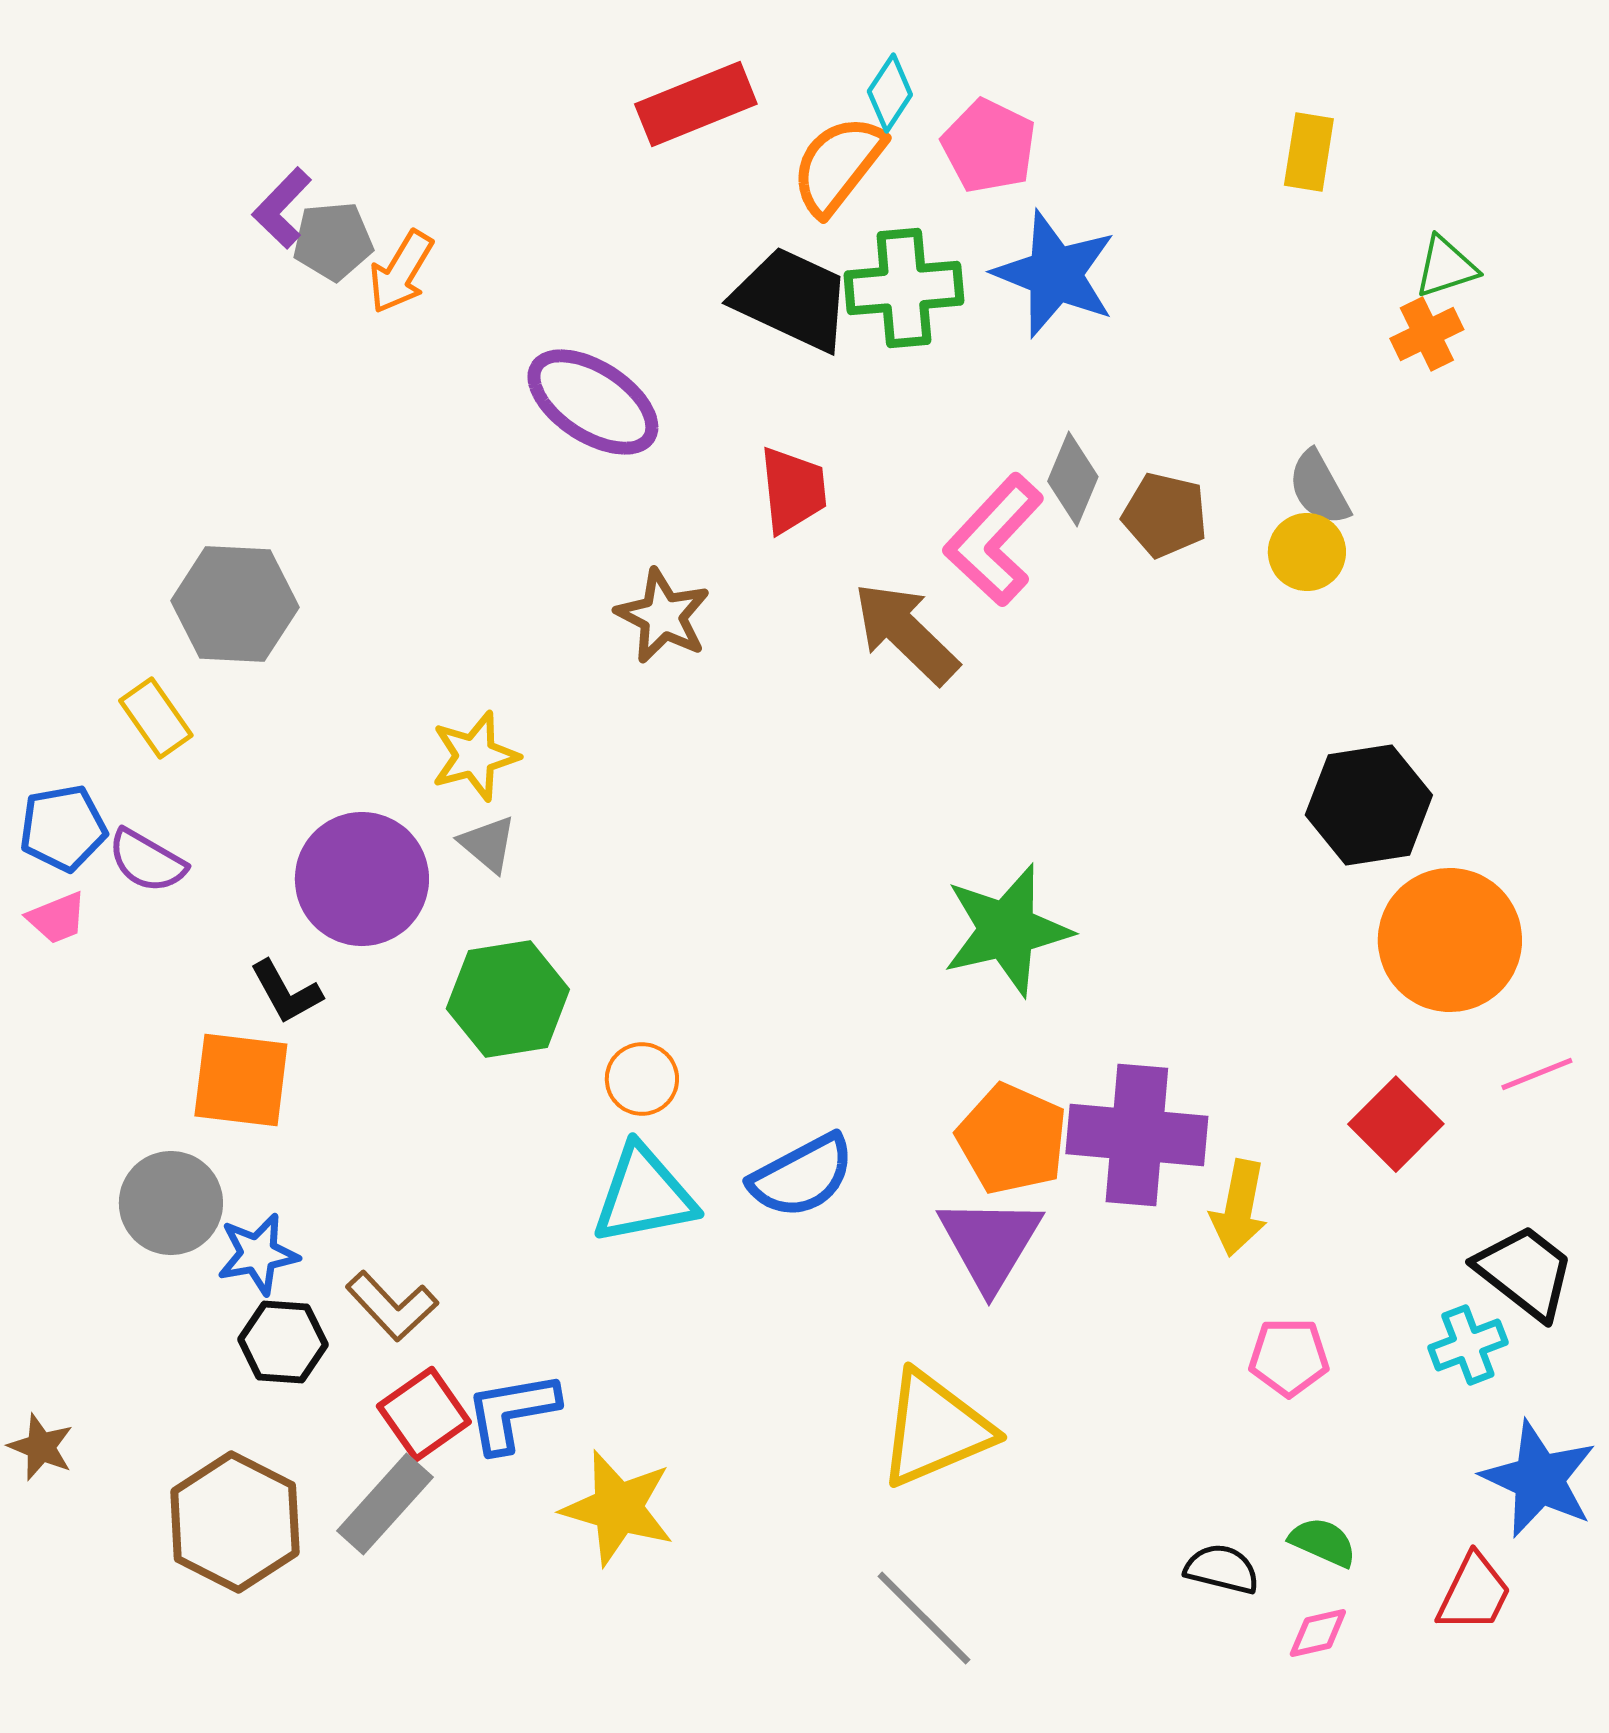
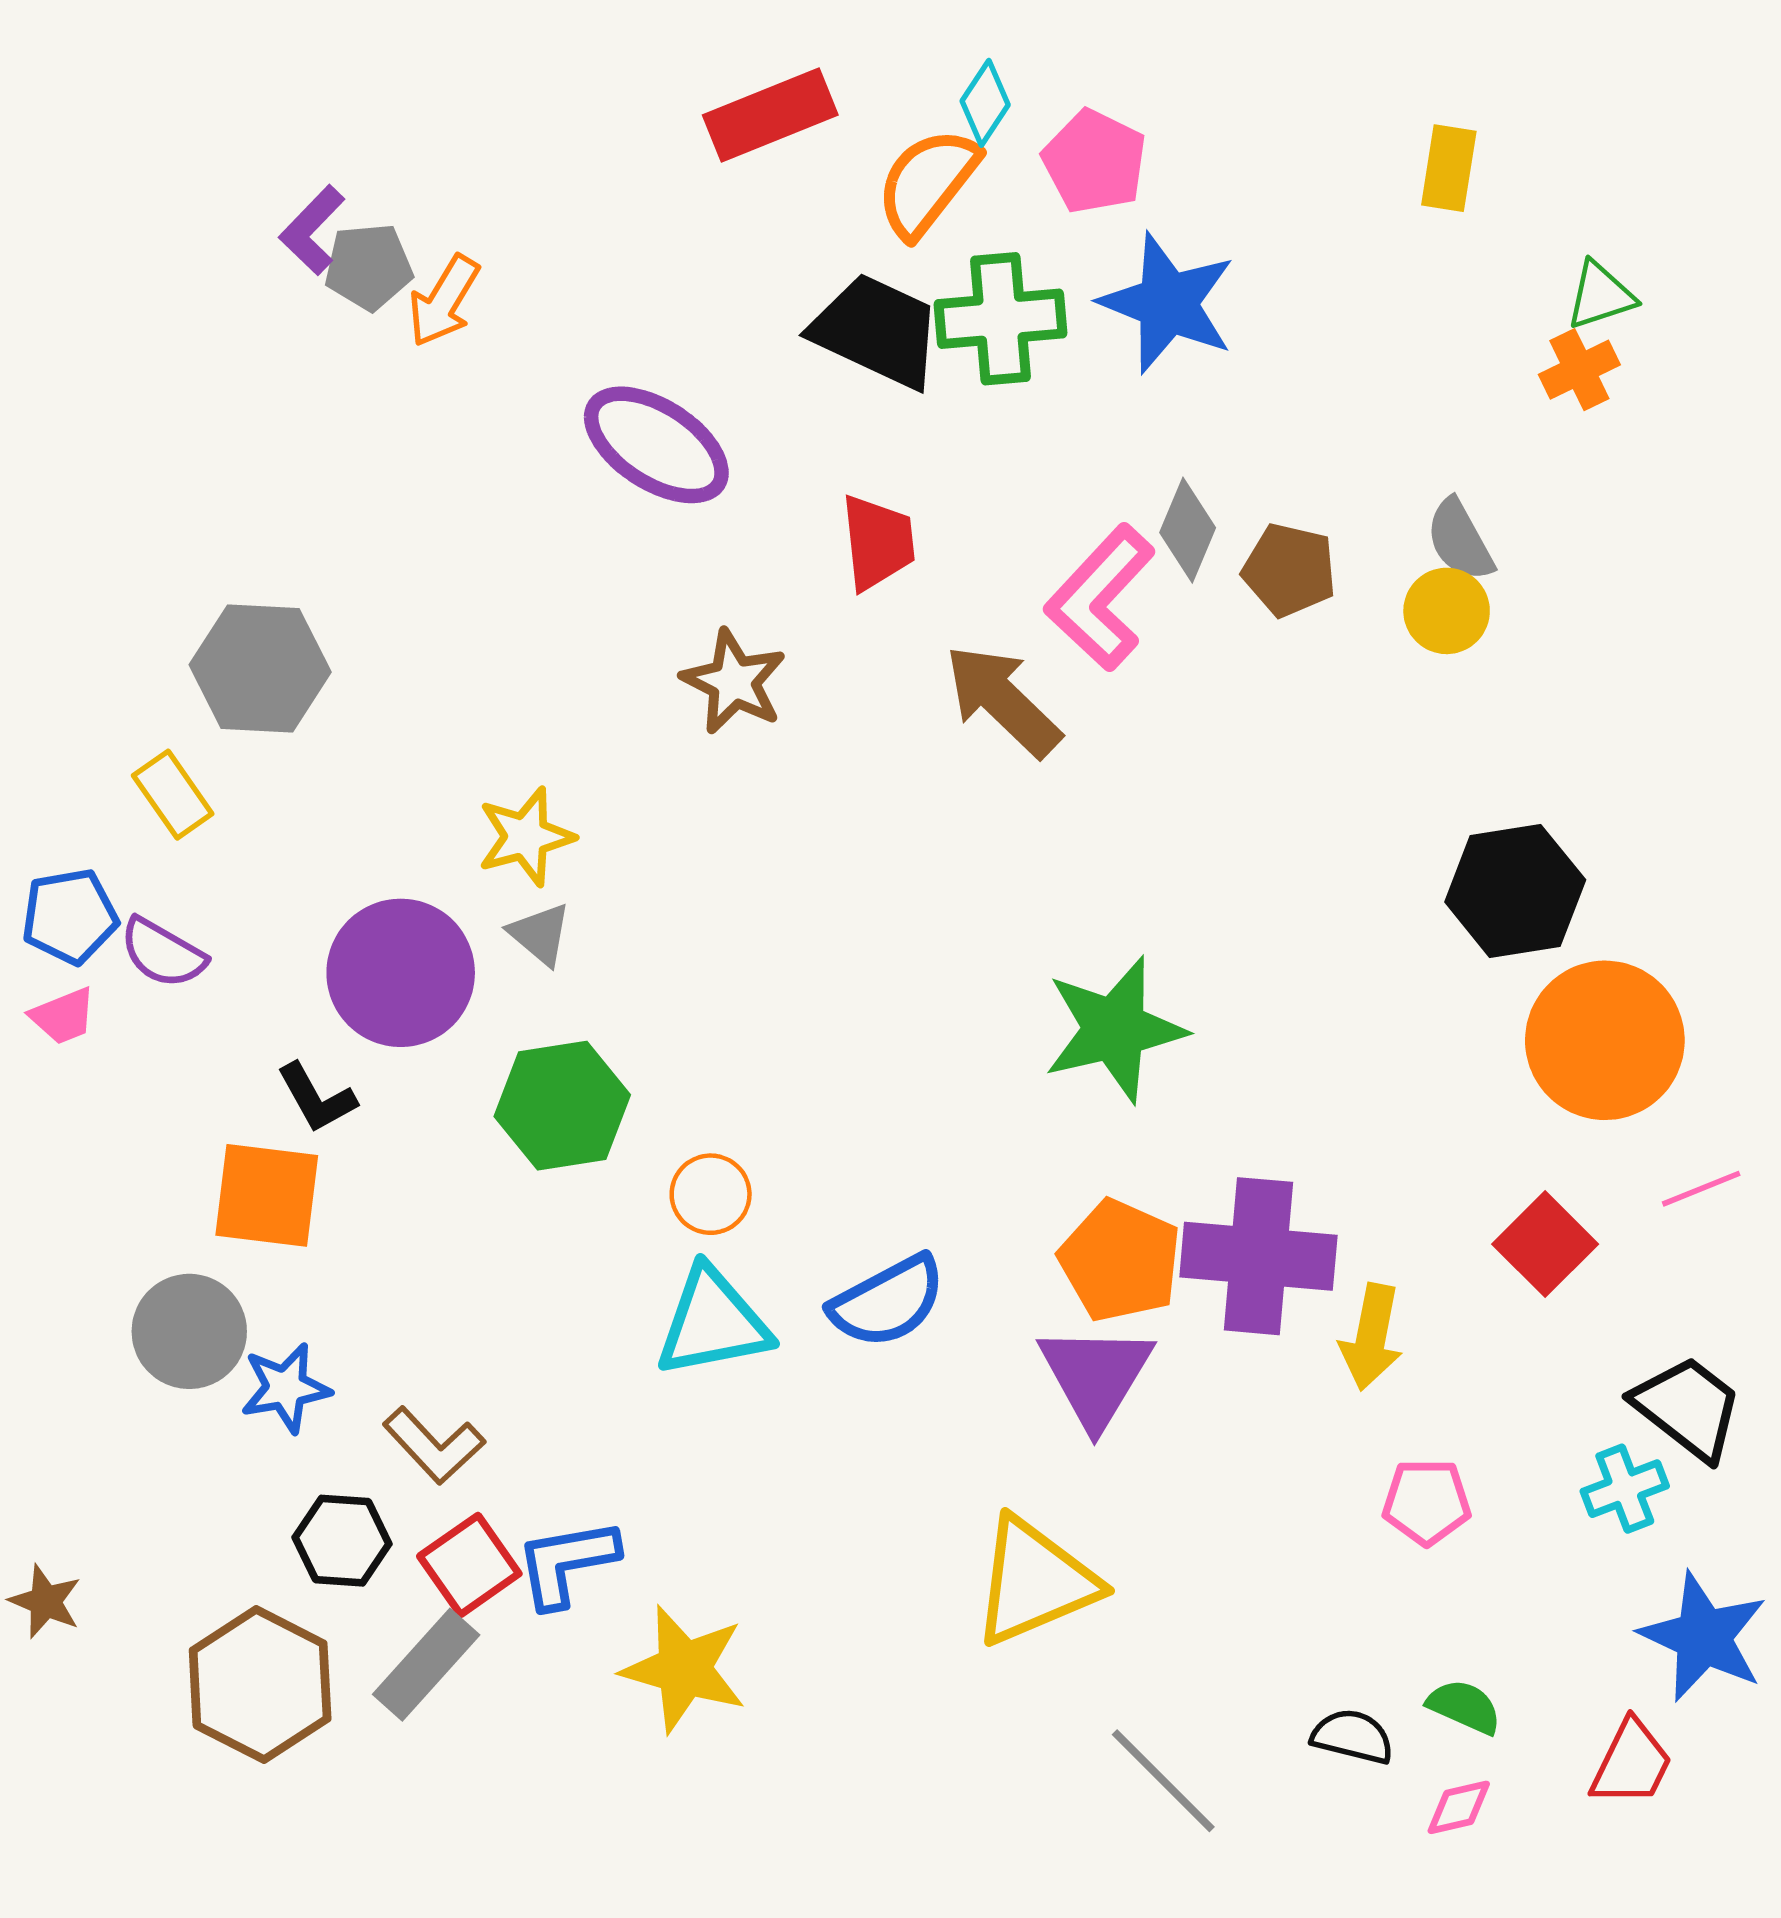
black hexagon: (283, 1342) -> (342, 1541), moved
gray line: (924, 1618) -> (1163, 1781), moved

